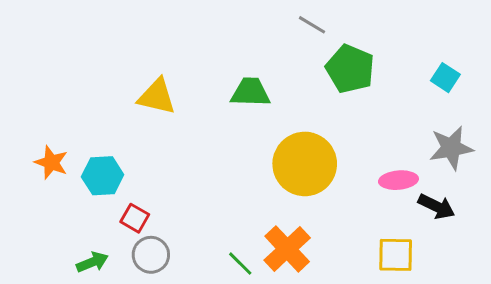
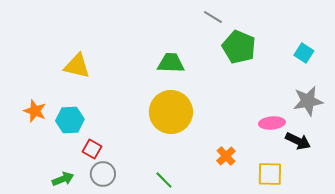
yellow triangle: (157, 97) -> (77, 66), moved
yellow circle: (305, 164) -> (171, 112), moved
orange cross: (287, 249) -> (226, 156), moved, size x0.6

